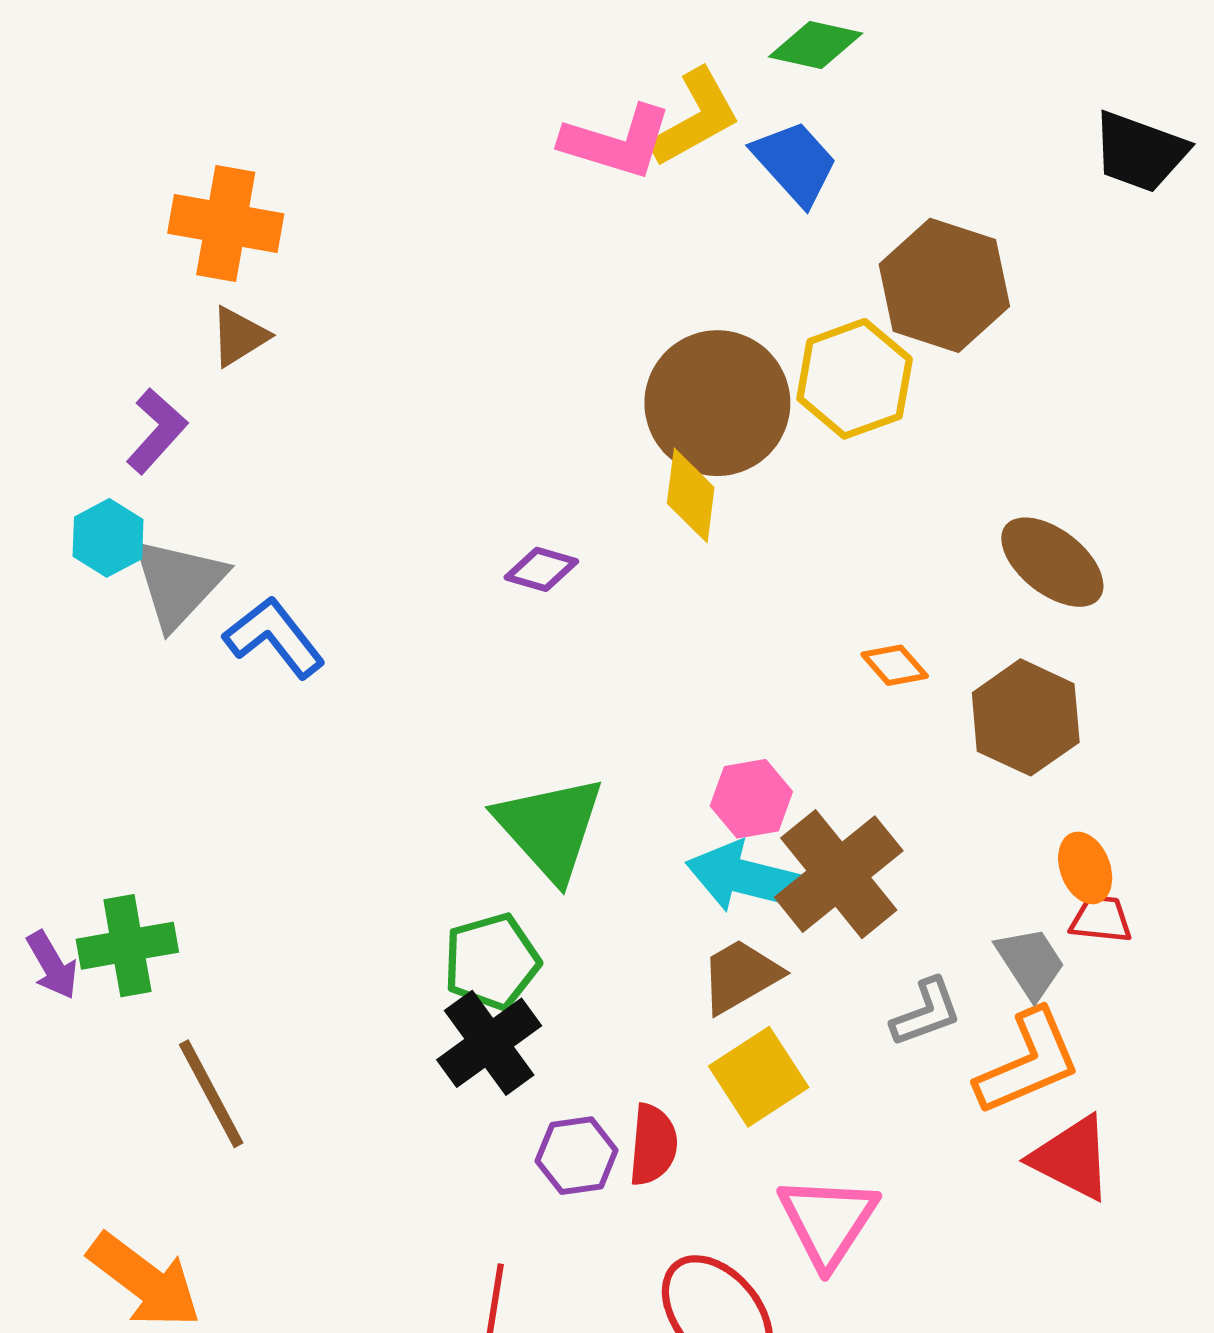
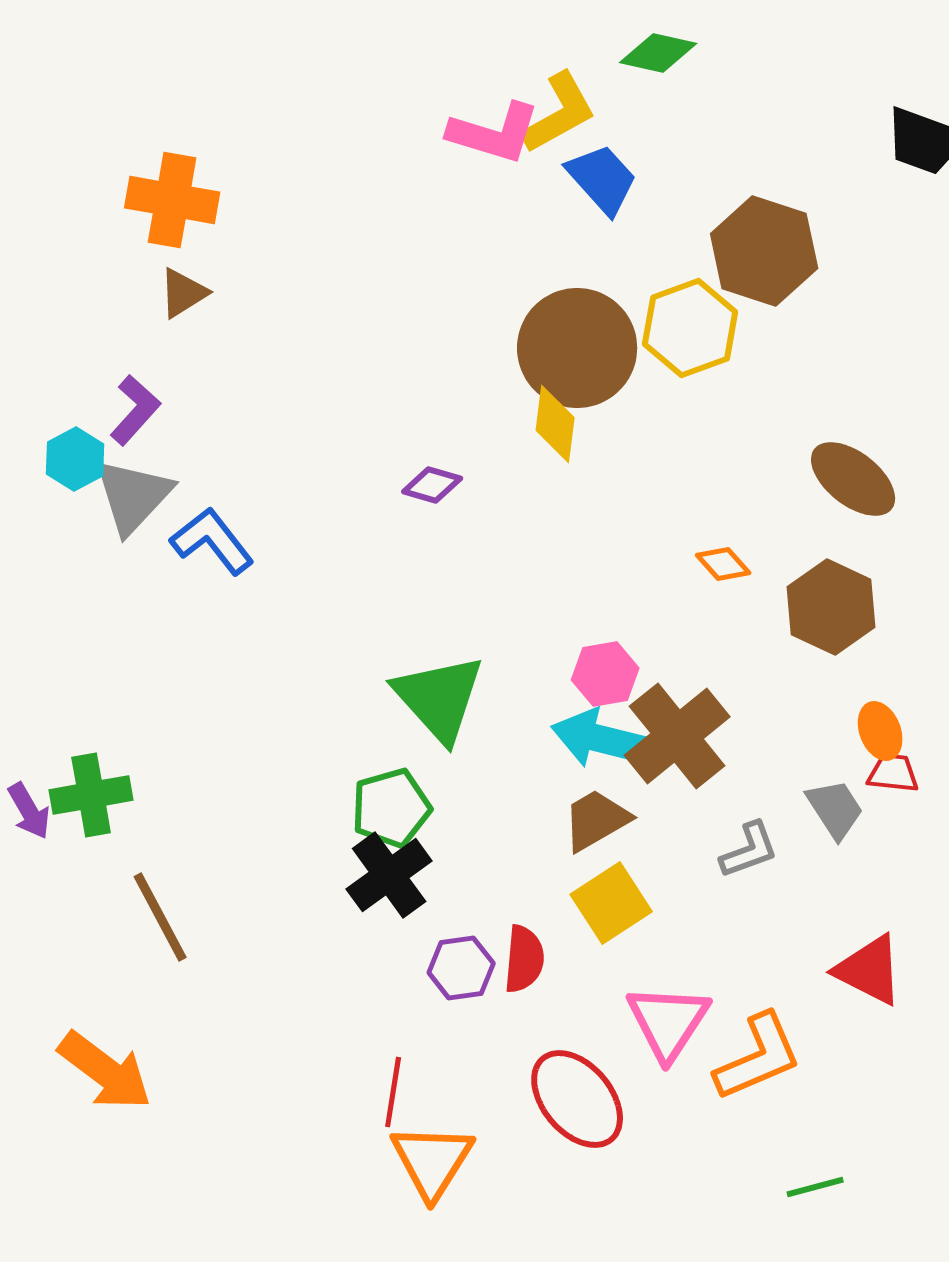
blue trapezoid: (795, 163) -> (602, 179), moved
purple L-shape: (157, 431) -> (135, 410), moved
orange L-shape: (1028, 1062) -> (758, 1057), moved

